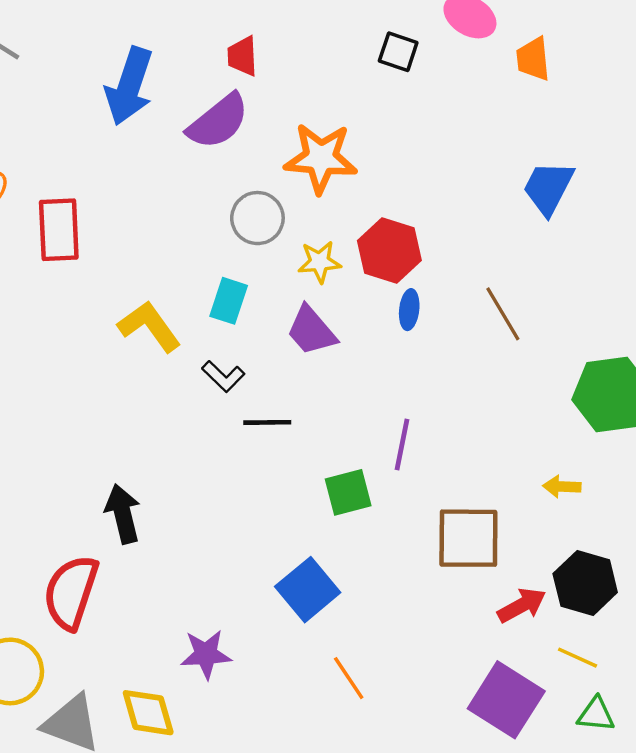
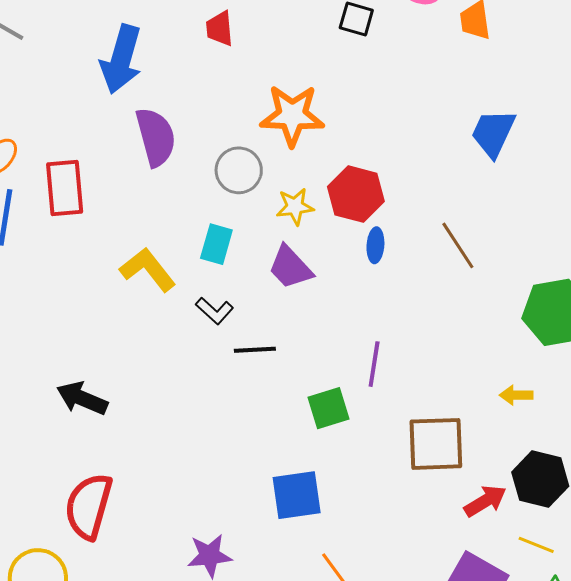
purple semicircle: (218, 121) -> (156, 137), moved, turned -64
black arrow: (123, 514) -> (82, 398), moved, turned -51
blue square: (308, 590) -> (297, 495), turned 34

